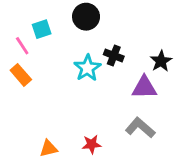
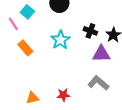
cyan square: (42, 29) -> (27, 12), turned -32
black cross: (114, 55) -> (90, 31), moved
orange rectangle: (21, 75) -> (25, 48), moved

